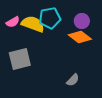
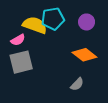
pink semicircle: (13, 22) -> (18, 40), moved
orange diamond: (80, 37) -> (84, 55), moved

